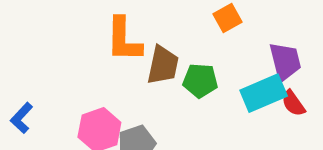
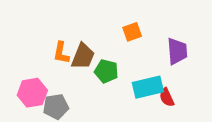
orange L-shape: (124, 40) -> (61, 53), moved, size x0.7
purple trapezoid: (285, 61) -> (177, 51), moved

